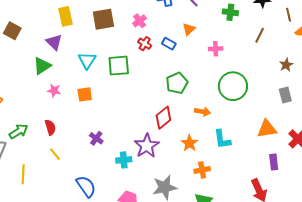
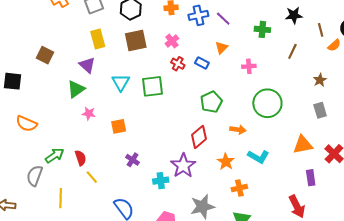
orange square: (85, 94) -> (119, 126), moved
red semicircle: (50, 127) -> (80, 158), moved
cyan L-shape: (222, 139) -> (258, 157), turned -50

